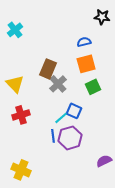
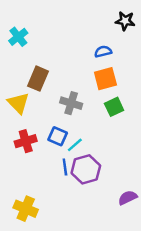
brown rectangle: (48, 69) -> (38, 79), moved
gray cross: (58, 84) -> (71, 103), turned -30
blue square: (74, 111) -> (58, 136), moved

